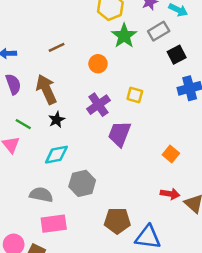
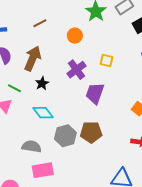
brown arrow: (46, 89) -> (33, 58), turned 50
cyan diamond: (56, 155) -> (43, 113), turned 65
brown pentagon: (117, 221) -> (91, 132), moved

